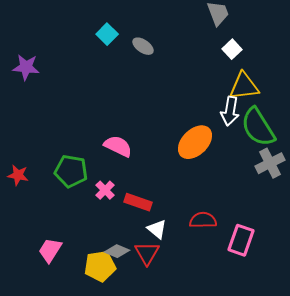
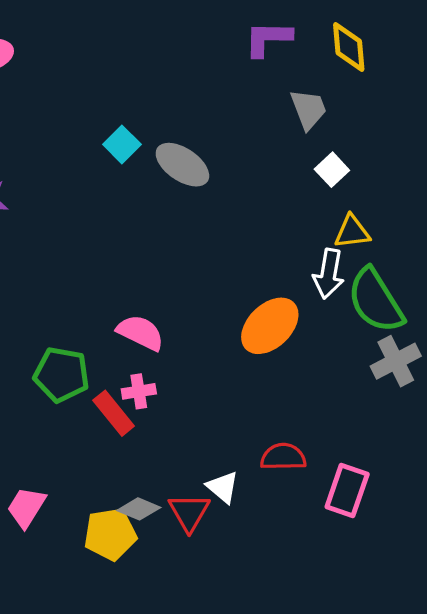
gray ellipse: (143, 46) -> (182, 165), size x1.5
yellow triangle: (244, 86) -> (352, 232), size x0.7
pink cross: (105, 190) -> (139, 391), moved, turned 36
red rectangle: (138, 202) -> (114, 413), moved, turned 32
white triangle: (157, 229) -> (223, 487), moved

